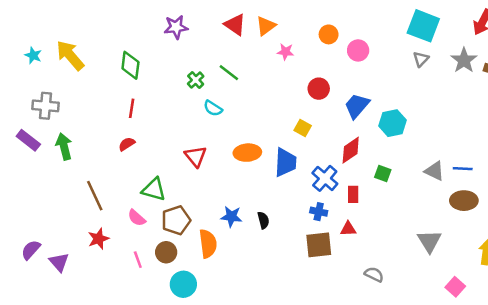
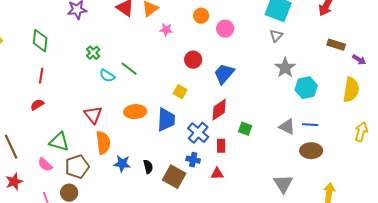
gray star: (464, 60) -> (285, 68), moved
green line: (229, 73) -> (129, 69), moved
cyan hexagon: (393, 123) -> (306, 88), moved
orange semicircle: (208, 244) -> (103, 143), moved
brown square: (319, 245) -> (174, 177), moved, turned 35

